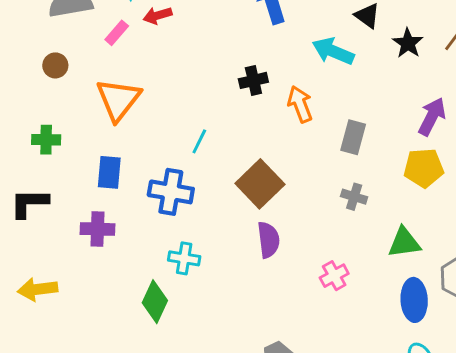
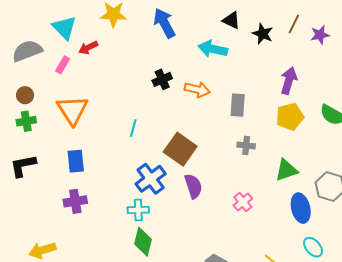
orange arrow: (300, 104) -> (197, 89), turned 135
green cross: (46, 140) -> (26, 121), moved
blue cross: (171, 192) -> (151, 179), moved, turned -36
black L-shape: (29, 203) -> (23, 166), moved
green diamond: (155, 302) -> (143, 242), moved

